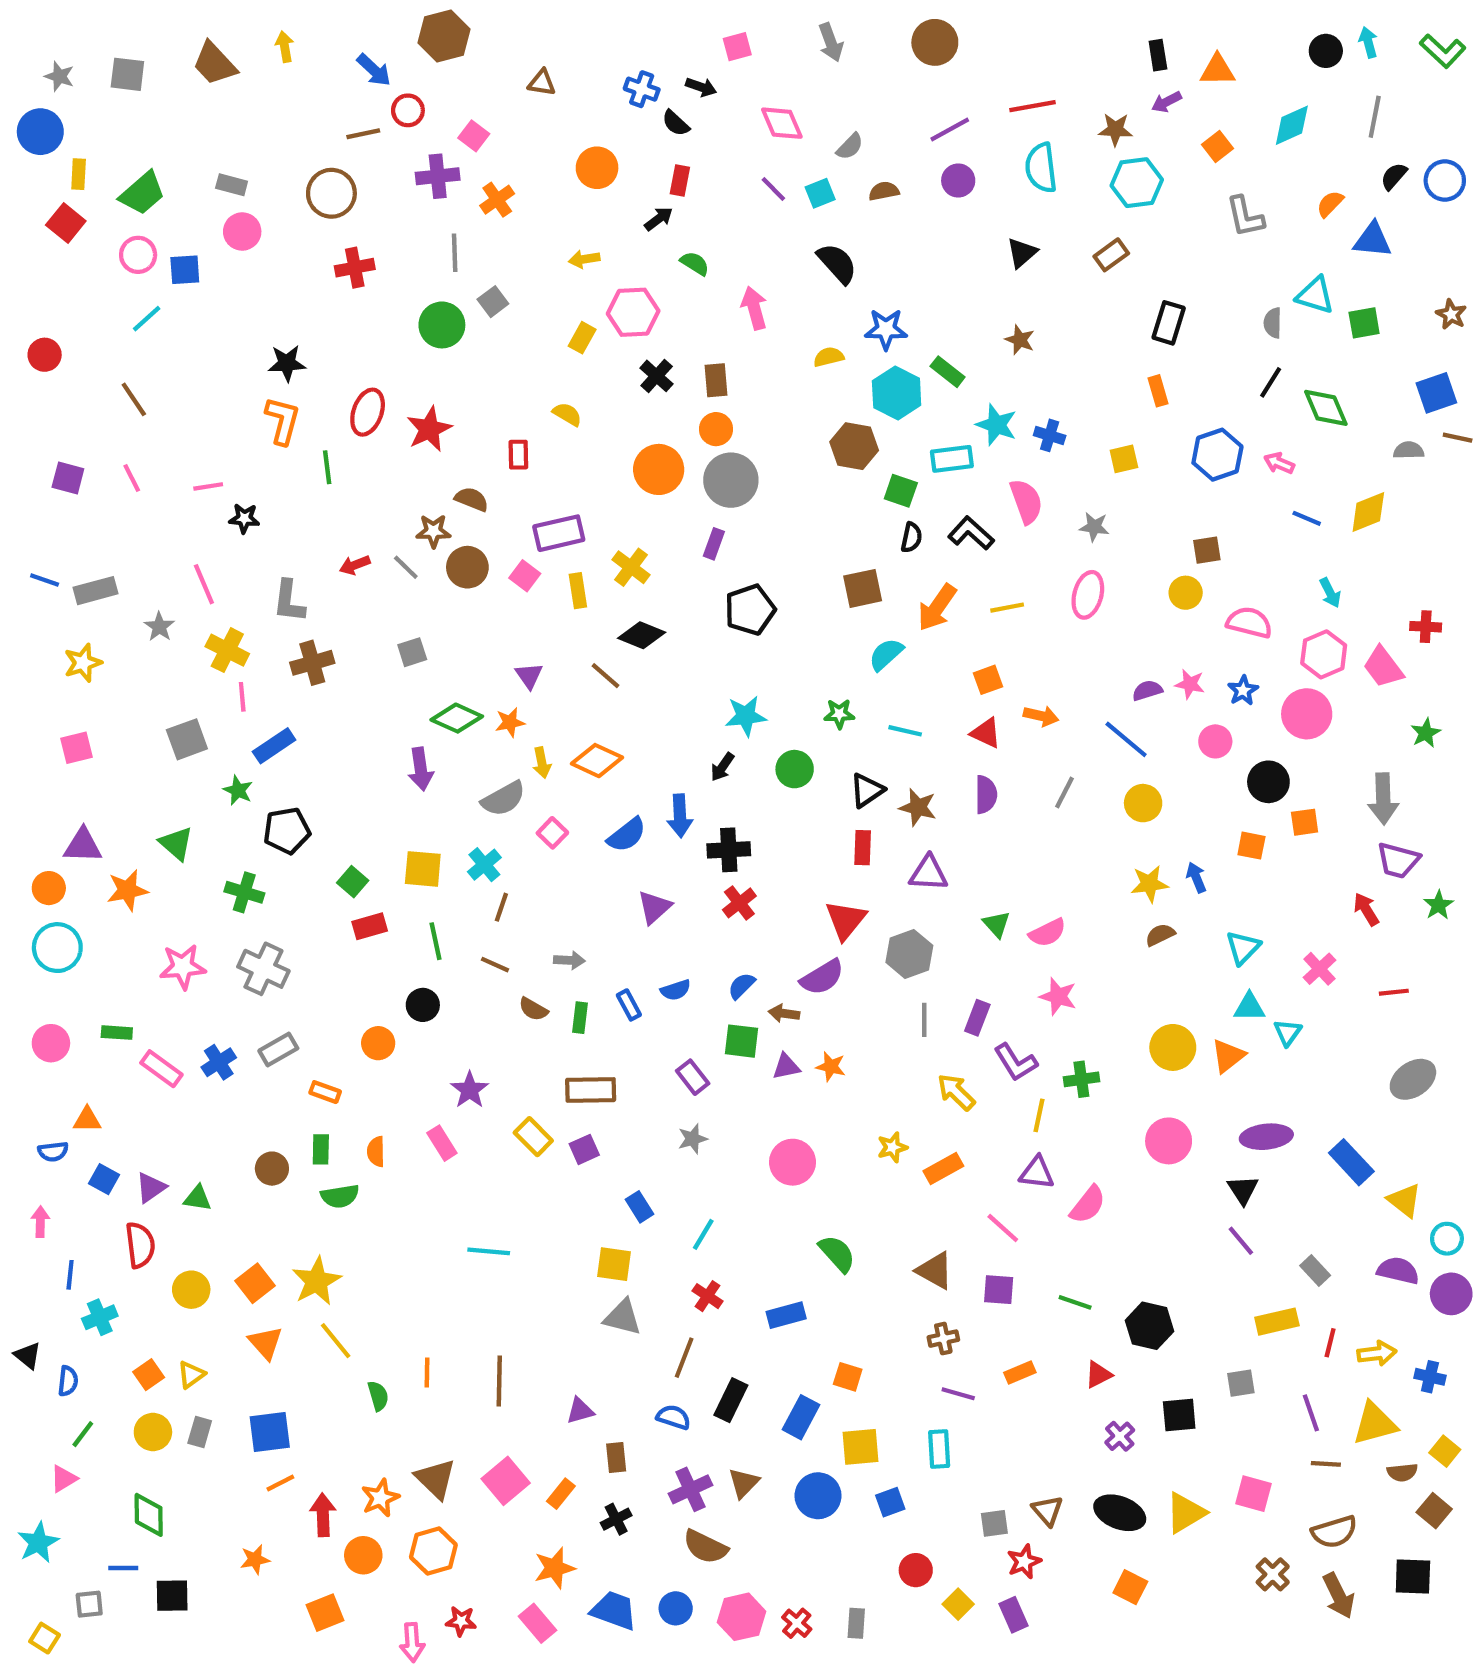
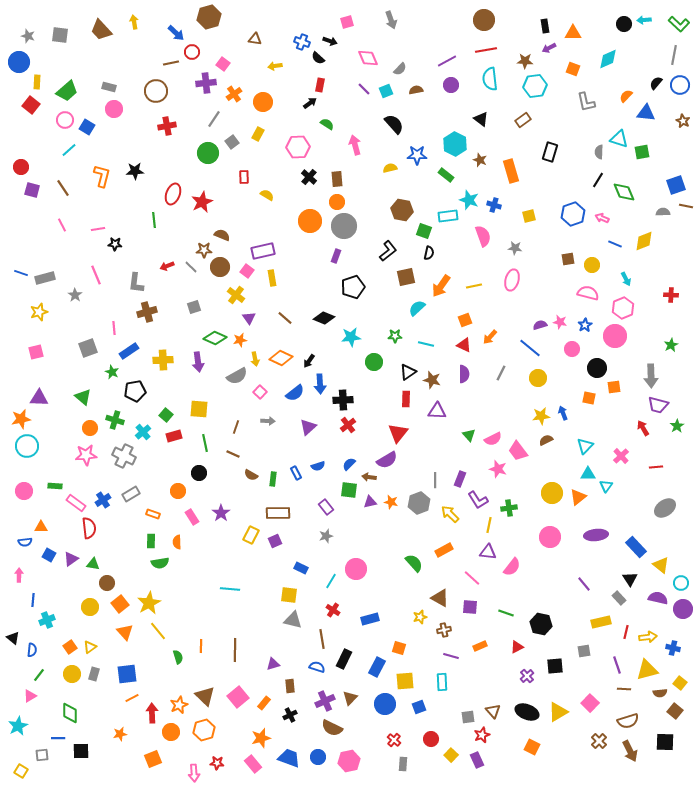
brown circle: (935, 42) -> (484, 20), moved
cyan arrow: (1368, 42) -> (644, 20), turned -80
gray line: (1375, 117) -> (674, 55), moved
orange square: (1217, 147) -> (573, 69), turned -32
orange circle: (597, 168) -> (263, 102), moved
gray line: (455, 253) -> (214, 119), turned 36
black triangle: (1022, 253) -> (481, 119), turned -42
yellow arrow: (584, 259) -> (275, 66), moved
blue square: (185, 270) -> (87, 127), turned 35
brown star: (1451, 314) -> (683, 121), moved
yellow rectangle: (582, 338) -> (258, 134), moved
orange rectangle: (1158, 391) -> (511, 171), moved, size x1.6
cyan hexagon: (897, 393) -> (455, 144), moved
orange L-shape: (283, 421) -> (102, 176), moved
red rectangle: (518, 455) -> (244, 177), moved
purple square: (68, 478) -> (32, 190), moved
black L-shape: (971, 533) -> (388, 251), moved, turned 100
yellow cross: (631, 567) -> (236, 295), moved
yellow circle: (1186, 593) -> (592, 265), moved
black diamond: (642, 635) -> (324, 318), moved
yellow cross: (227, 650) -> (163, 360), moved, turned -30
pink trapezoid: (1383, 667) -> (518, 451), moved
orange arrow: (1041, 716) -> (490, 337), turned 119
black arrow: (722, 767) -> (309, 361), moved
cyan cross: (484, 865) -> (143, 432), moved
orange circle: (49, 888) -> (90, 428), moved
orange star: (127, 890) -> (21, 419), moved
gray hexagon: (909, 954) -> (419, 503), moved
gray arrow: (569, 960) -> (268, 421), moved
yellow rectangle: (533, 1137) -> (251, 535), turned 72
pink rectangle: (442, 1143) -> (192, 517), moved
yellow star: (892, 1147) -> (420, 617), moved
pink circle: (792, 1162) -> (356, 569), moved
brown circle: (272, 1169) -> (107, 583), moved
black triangle: (1243, 1190) -> (630, 579), moved
blue rectangle: (640, 1207) -> (301, 568), turned -32
red semicircle: (140, 1245) -> (89, 528), moved
green semicircle: (837, 1254) -> (414, 563), moved
brown line: (684, 1358) -> (322, 639), turned -30
pink square: (1254, 1494) -> (590, 703), turned 30
red cross: (797, 1623) -> (394, 740), moved

